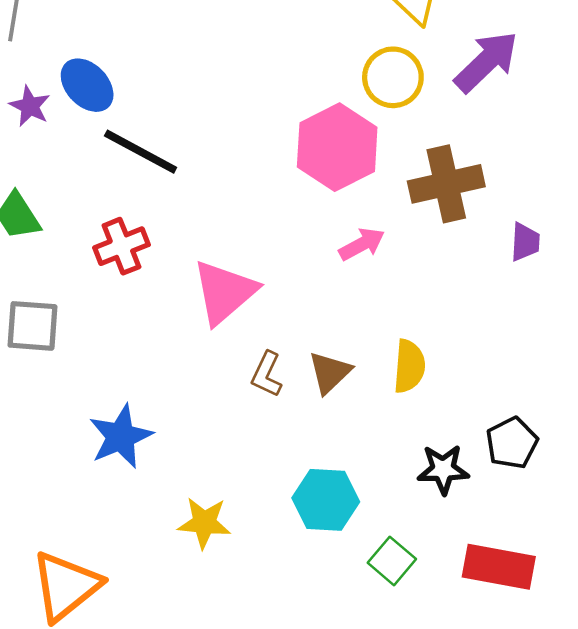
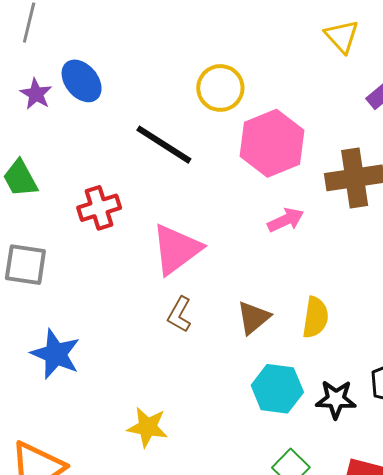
yellow circle: (393, 77) -> (220, 88), moved
black line: (141, 152) -> (164, 145), moved
brown L-shape: (267, 374) -> (179, 314), moved
blue star: (121, 437) -> (56, 354), moved, turned -30
cyan hexagon: (326, 500) -> (277, 389), moved

